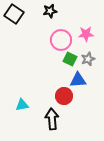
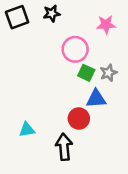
black star: (50, 11) -> (52, 13), moved
black square: (14, 14) -> (17, 17), turned 36
pink star: (86, 34) -> (106, 25), moved

